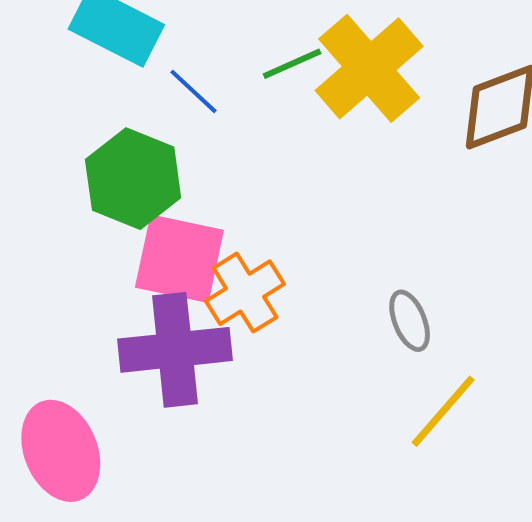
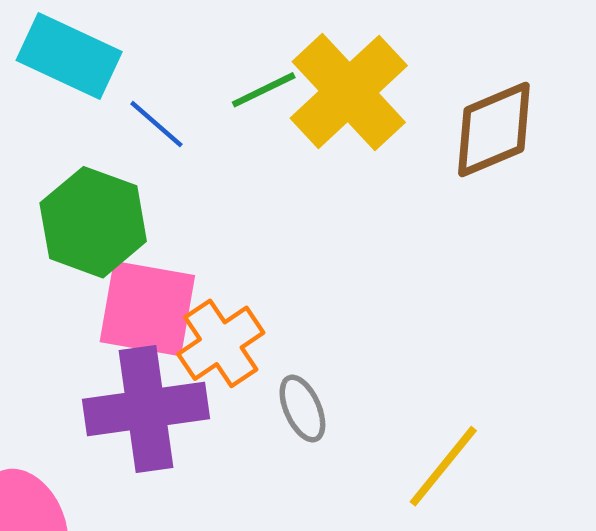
gray ellipse: (410, 321) -> (302, 408), moved

